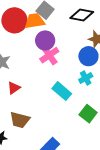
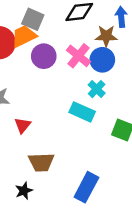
pink cross: (49, 55) -> (78, 56), moved
cyan cross: (86, 78) -> (97, 89), moved

